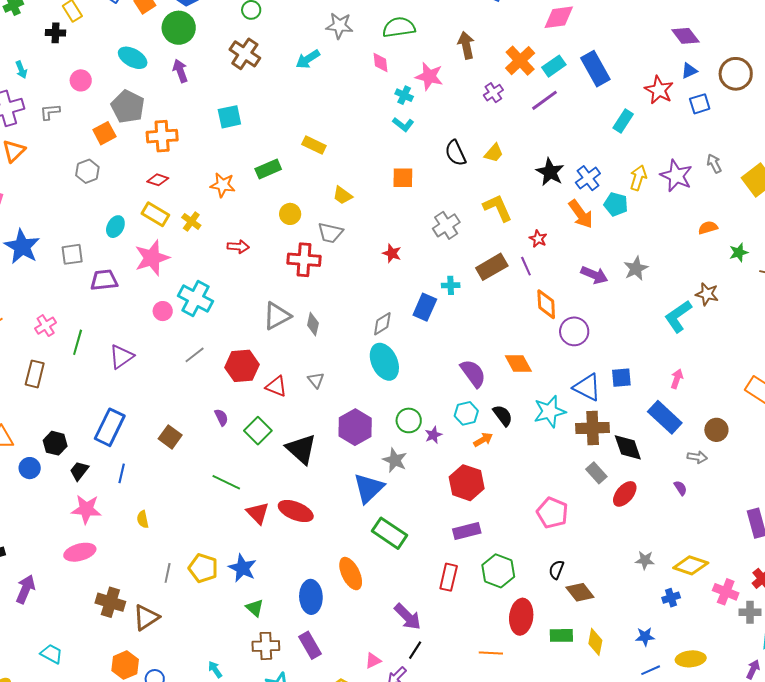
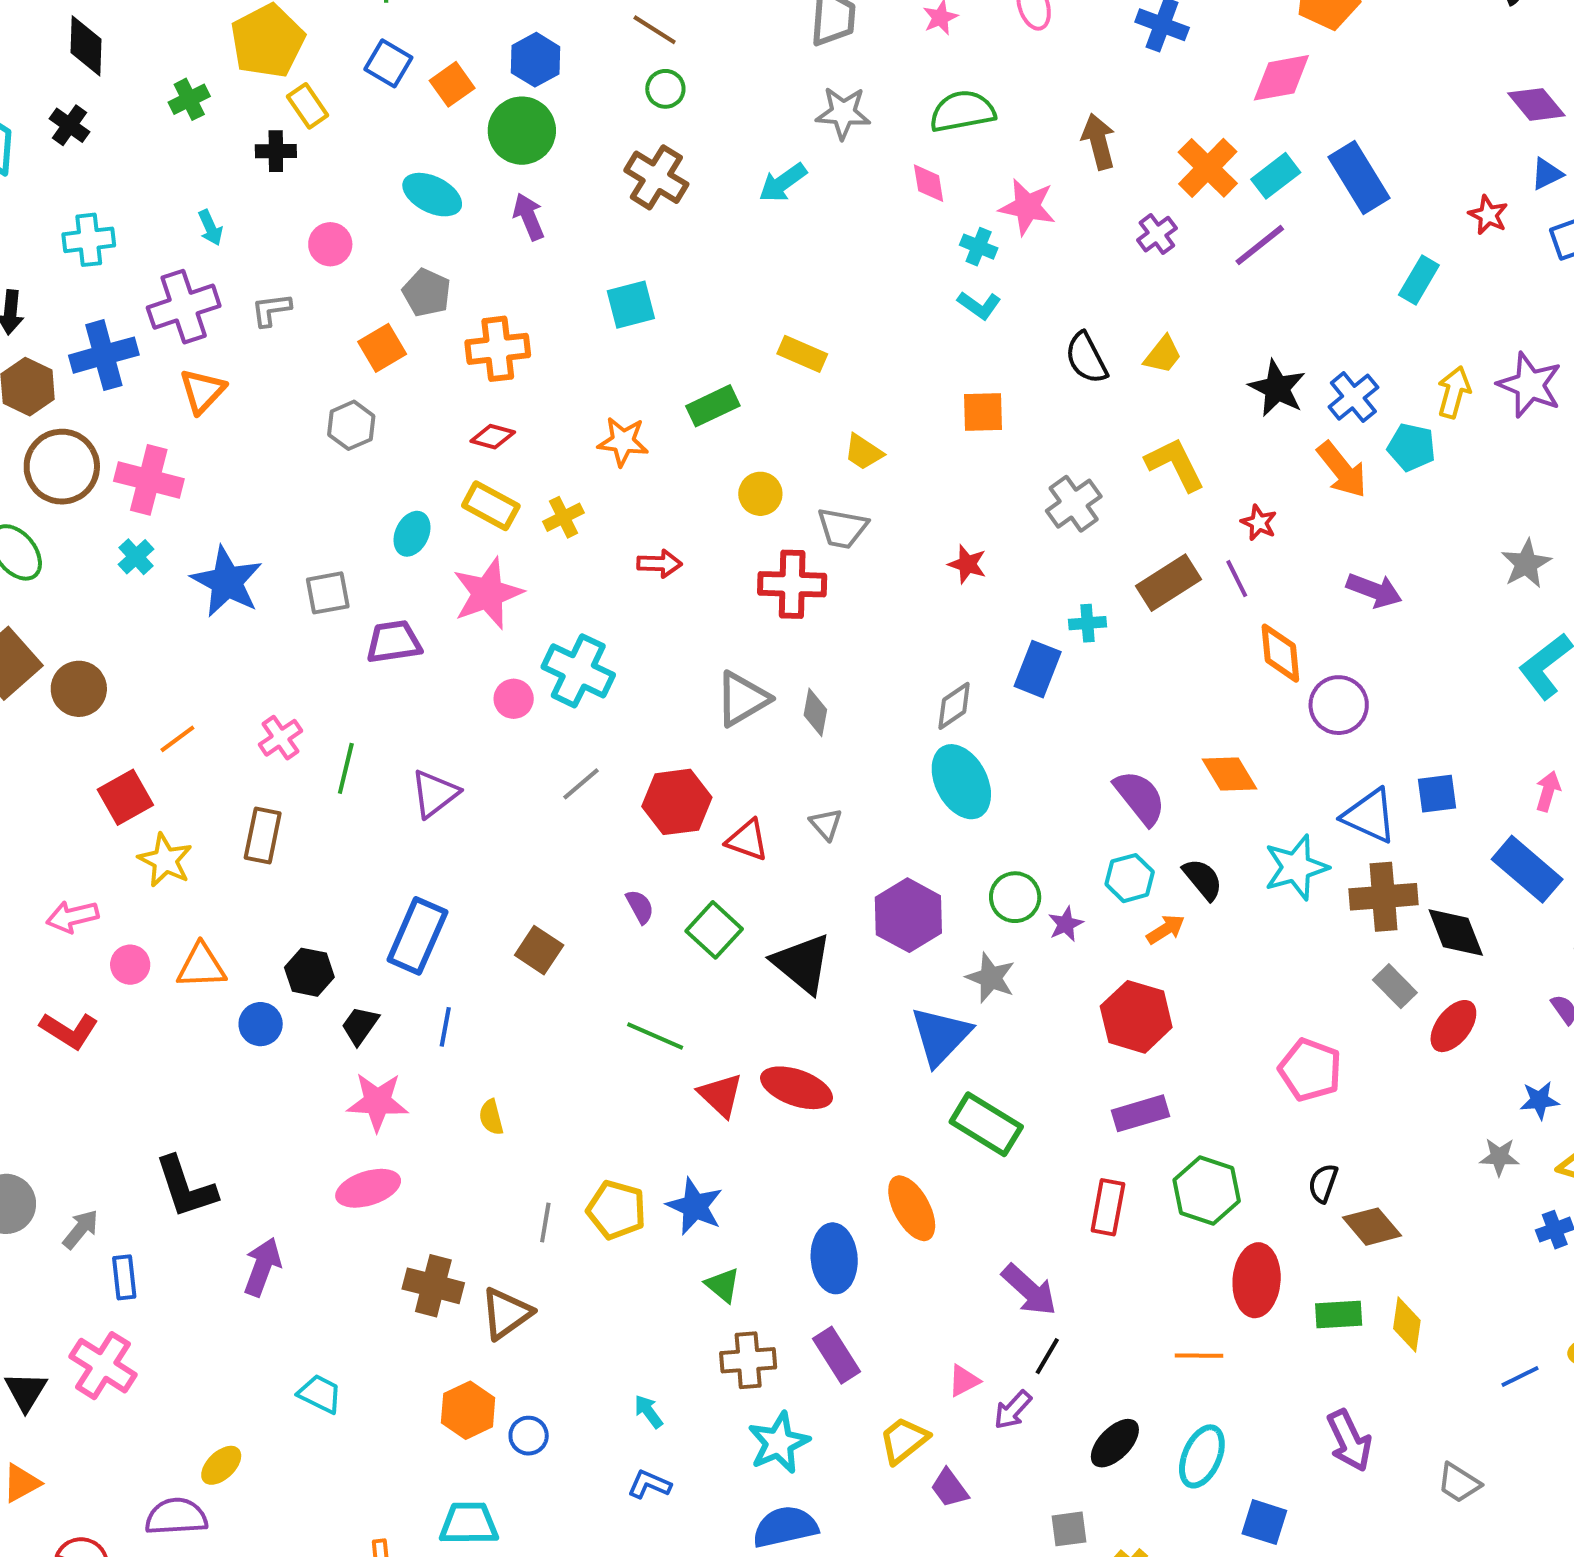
red star: (659, 90) -> (1488, 215), size x0.7
gray pentagon: (128, 107) -> (427, 293), size x0.7
yellow cross: (191, 221) -> (563, 517), turned 30
gray star: (636, 268) -> (1526, 564), moved
blue star: (645, 637) -> (1539, 1100), moved

